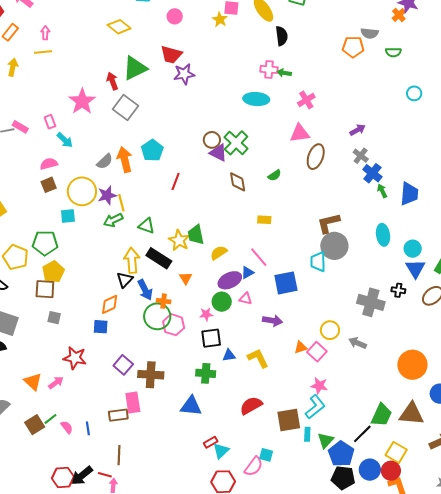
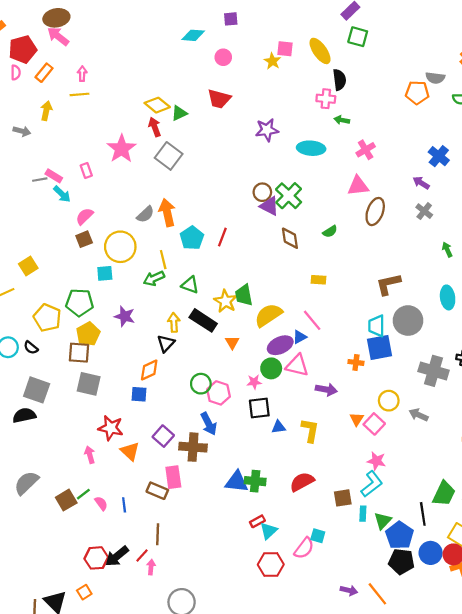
yellow diamond: (119, 27) -> (157, 105), moved
green triangle: (135, 68) -> (179, 113), size x0.6
pink cross: (269, 69) -> (326, 99), moved
purple star: (184, 74) -> (267, 130), moved
purple arrow: (358, 130) -> (421, 183), turned -119
cyan arrow: (65, 140) -> (62, 194), moved
cyan pentagon: (152, 150) -> (192, 238), moved
pink semicircle: (49, 164) -> (84, 216), turned -30
blue cross: (372, 173) -> (439, 156), moved
purple star: (107, 195) -> (125, 316), moved, turned 30
gray circle: (334, 246) -> (408, 321), moved
yellow semicircle: (219, 253) -> (268, 315), size x1.5
yellow arrow: (132, 260) -> (174, 322), size x0.7
blue square: (286, 283) -> (379, 348), moved
blue arrow: (145, 290) -> (209, 424), moved
pink triangle: (246, 299) -> (297, 365), size x1.6
orange cross: (164, 301) -> (356, 362), moved
green circle: (157, 316) -> (201, 384), size x0.7
gray square: (54, 318) -> (89, 384), size x1.6
orange triangle: (301, 347) -> (357, 419), turned -40
yellow L-shape: (258, 358) -> (310, 430), turned 35
green cross: (206, 373) -> (255, 481), moved
orange triangle: (33, 382) -> (130, 451), moved
pink arrow: (56, 383) -> (90, 455), turned -70
brown rectangle: (118, 415) -> (157, 491), turned 30
brown square: (289, 420) -> (343, 498), size x0.7
black line: (362, 434) -> (423, 514), turned -55
red line: (105, 475) -> (142, 555), turned -64

